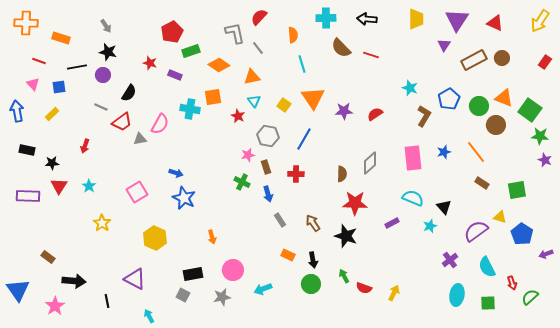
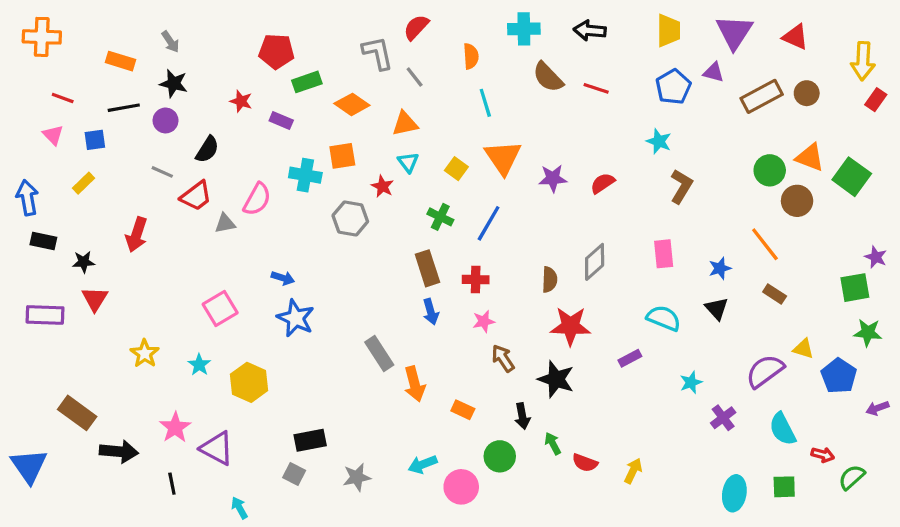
yellow arrow: (540, 21) -> (863, 61), moved, turned -30
red pentagon: (172, 32) -> (276, 51), turned 30
orange rectangle: (61, 38) -> (121, 61), moved
purple triangle: (444, 45) -> (713, 72), turned -48
blue pentagon: (449, 99) -> (673, 87), moved
blue arrow: (17, 111) -> (27, 198), moved
gray hexagon: (268, 136) -> (350, 219), moved
green star: (540, 136) -> (868, 333), moved
red arrow: (85, 146) -> (137, 235), size x1.5
blue star: (444, 152) -> (720, 268), moved
pink star: (248, 155) -> (484, 321), moved
pink rectangle: (413, 158) -> (664, 254), size x0.7
brown rectangle: (266, 167) -> (427, 268), size x1.5
green cross: (242, 182) -> (440, 217), moved
cyan star: (89, 186) -> (199, 365), moved
green square: (517, 190) -> (855, 288), moved
black triangle: (444, 207) -> (717, 308), moved
gray rectangle: (280, 220) -> (379, 353), moved, size x1.5
yellow star: (102, 223) -> (145, 353), moved
cyan star: (430, 226) -> (691, 382), moved
orange arrow: (212, 237) -> (415, 384), moved, size x1.5
brown rectangle: (48, 257) -> (77, 413), size x1.6
black arrow: (313, 260) -> (522, 416), moved
pink circle: (233, 270) -> (461, 487), moved
red arrow: (512, 283) -> (823, 455), turned -56
cyan ellipse: (457, 295) -> (734, 493), moved
pink star: (55, 306) -> (175, 427), moved

